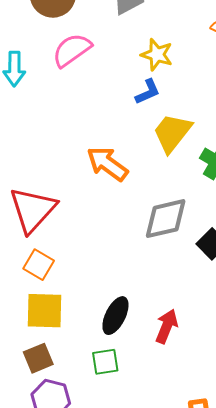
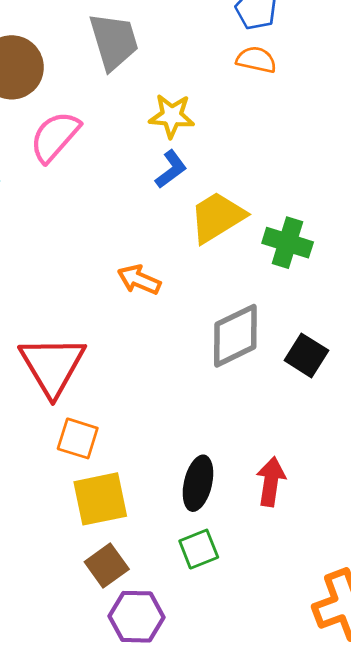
yellow trapezoid: (172, 133) -> (217, 217), turned 33
orange arrow: (107, 164) -> (139, 280), size x0.7

